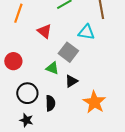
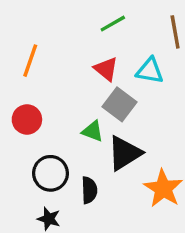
orange line: (18, 13) -> (30, 61), moved
red triangle: (44, 31) -> (106, 69), moved
black triangle: (71, 81) -> (125, 153), size x1.6

